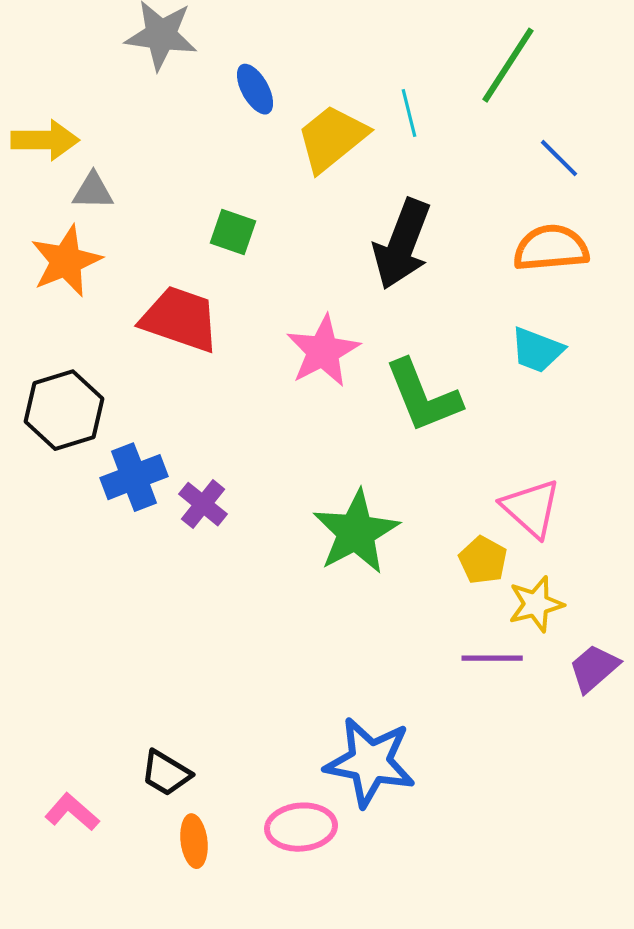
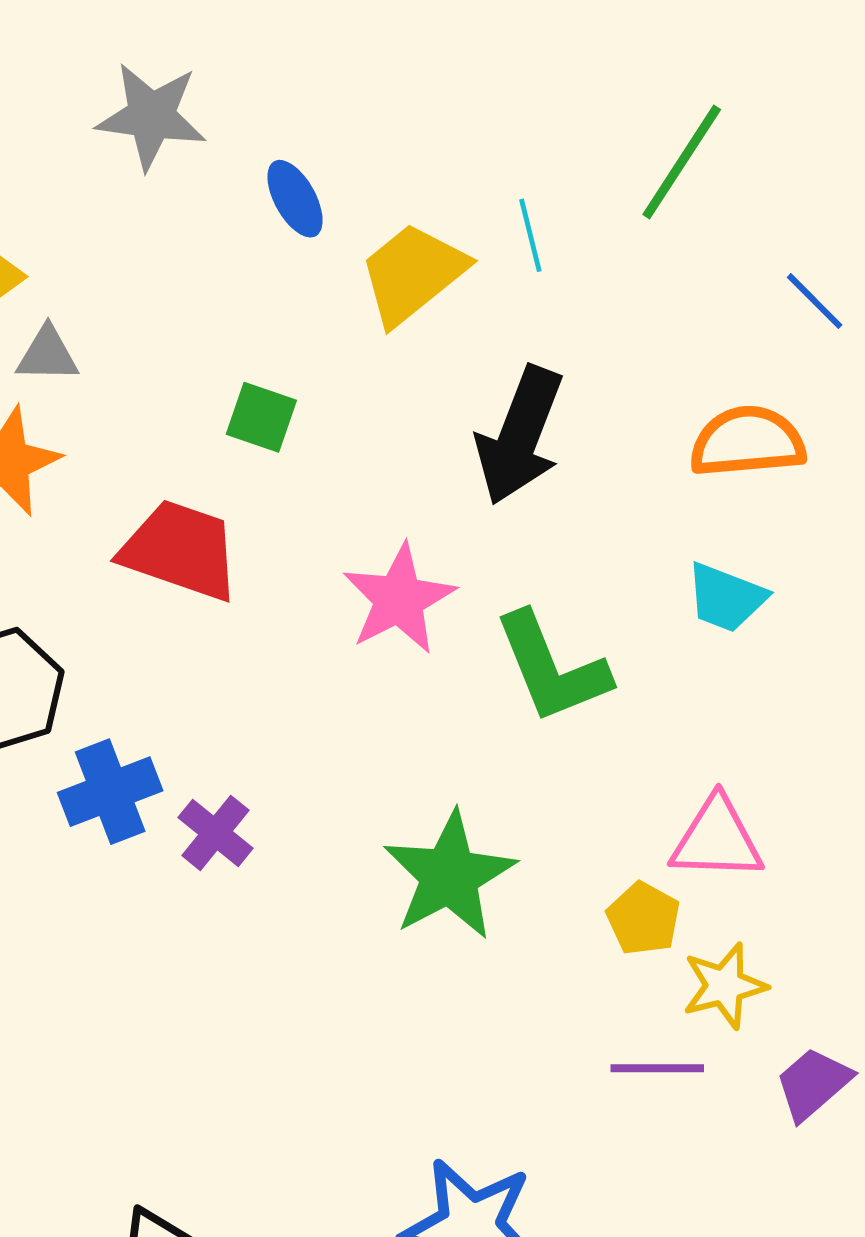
blue line: (559, 158) -> (815, 301), moved
pink triangle: (531, 508) -> (717, 839), turned -40

